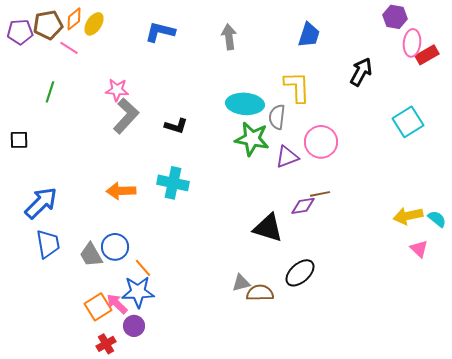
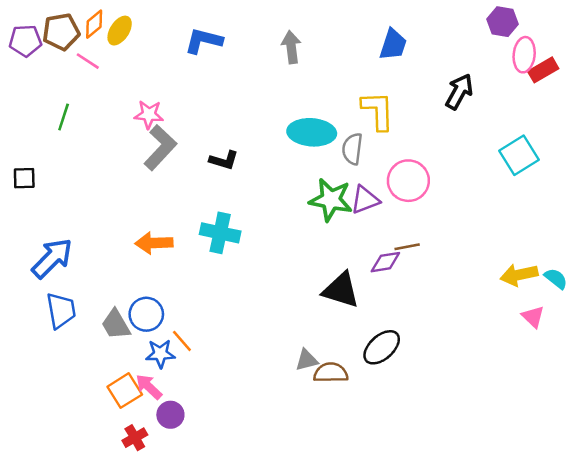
green star: (252, 139) -> (331, 200), moved
blue star: (138, 292) -> (160, 354), moved, size x0.7

